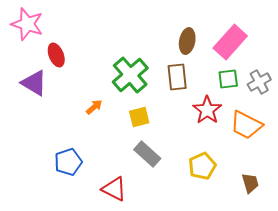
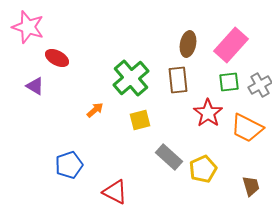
red ellipse: (56, 55) -> (57, 58), turned -40
purple triangle: (34, 83) -> (35, 86), size x0.7
gray rectangle: (147, 154) -> (169, 157), moved

